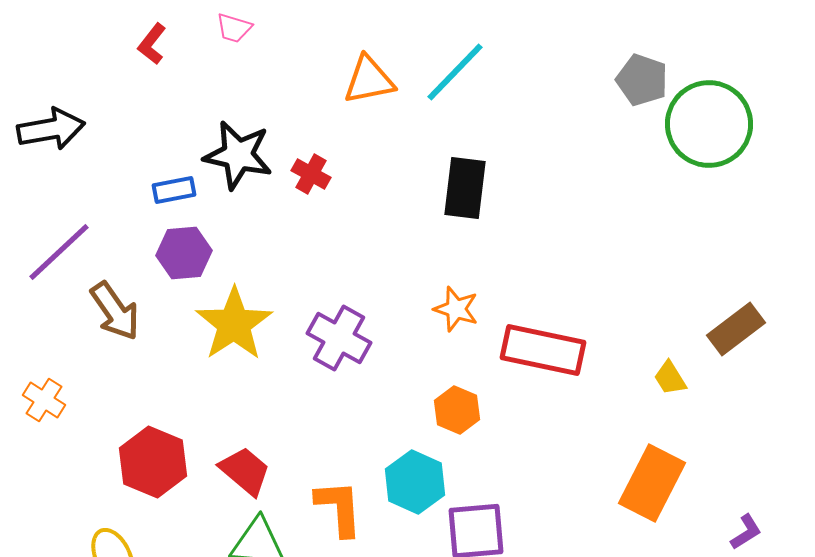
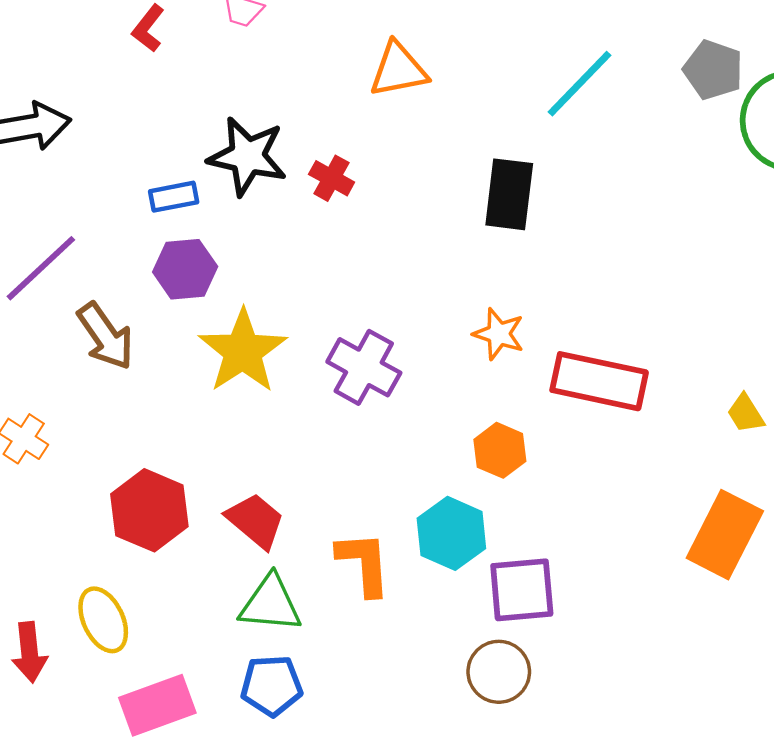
cyan line: (455, 72) -> (579, 84), moved

